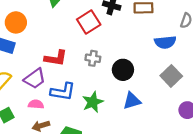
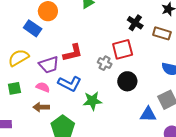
red square: (89, 22) -> (123, 49), moved
red L-shape: (56, 58) -> (73, 53), turned -40
blue triangle: (132, 101) -> (148, 114), moved

